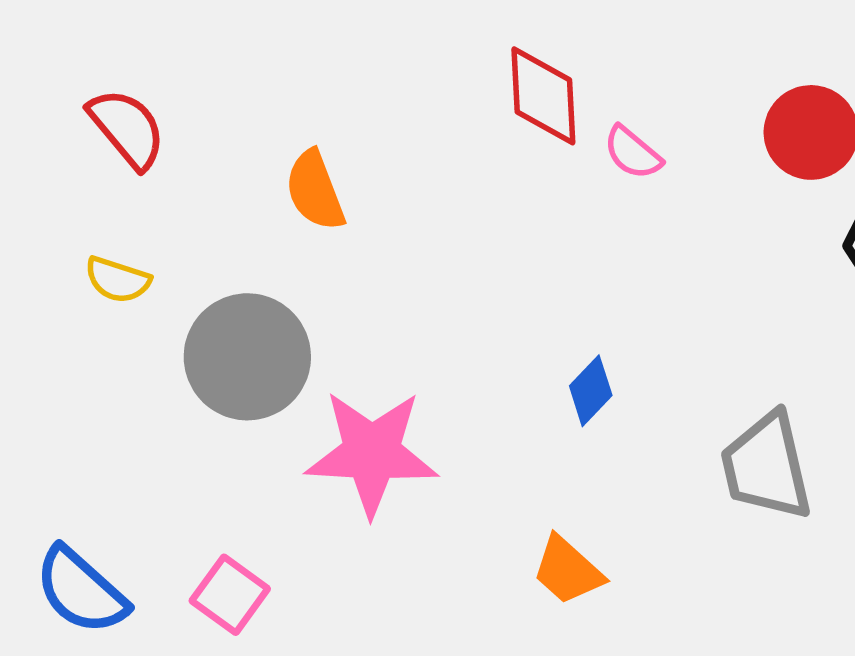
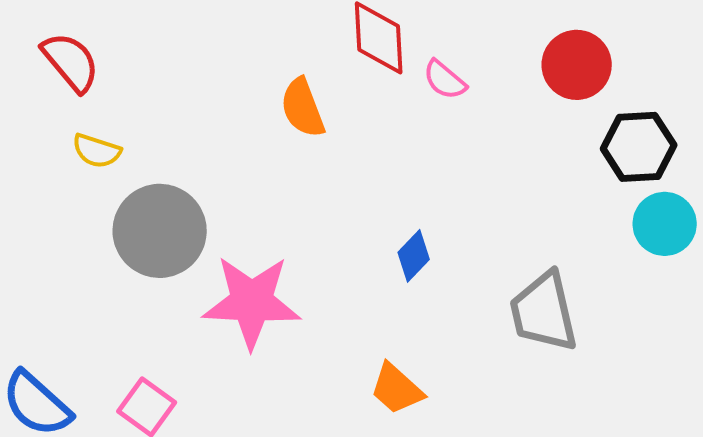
orange semicircle: (315, 191) -> (303, 108), moved
yellow semicircle: (118, 280) -> (97, 151), moved

